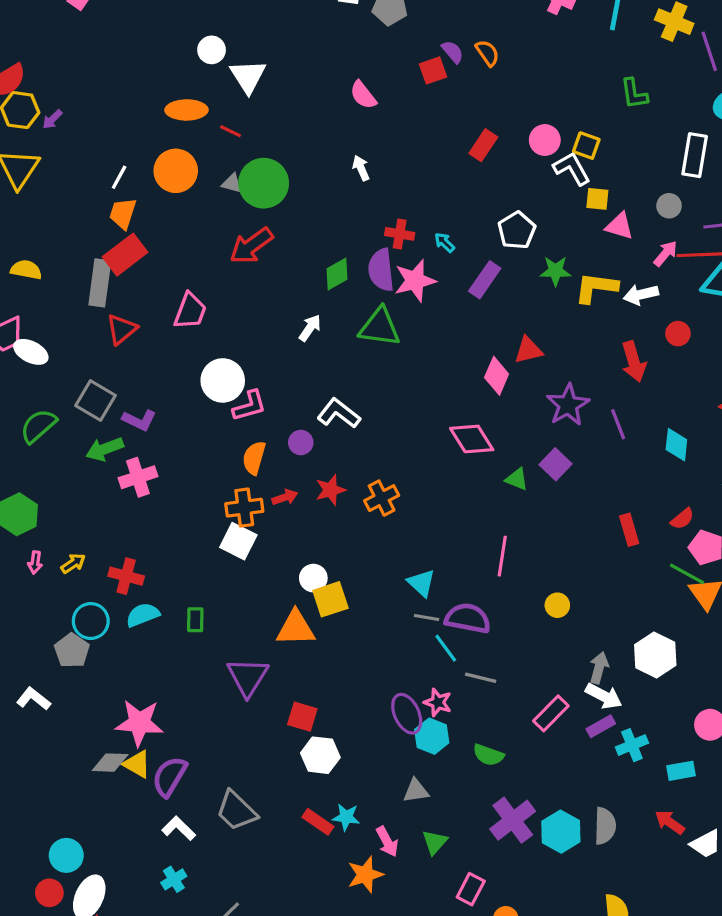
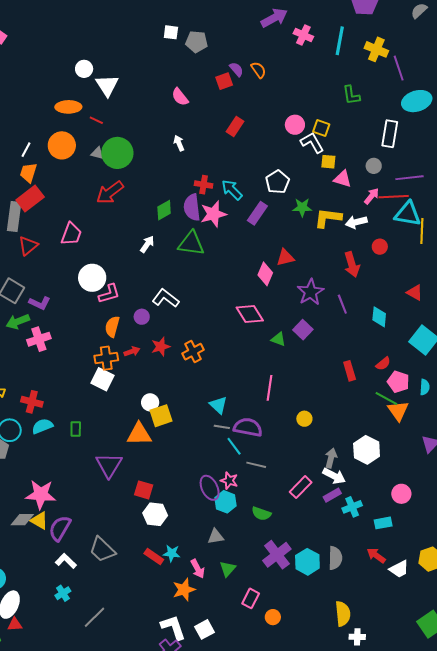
red rectangle: (483, 145) -> (235, 126), moved
cyan arrow: (445, 242) -> (232, 190), size x1.6

